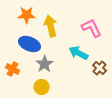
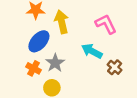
blue ellipse: (30, 44) -> (39, 41), turned -70
orange cross: (13, 69) -> (34, 68), moved

